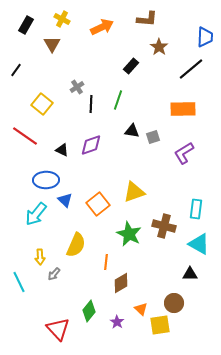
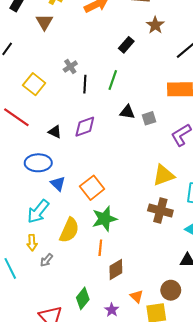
yellow triangle: (134, 192) -> (164, 175), moved
cyan arrow: (36, 214) -> (38, 212), moved
green star: (129, 234) -> (104, 219), moved, turned 30

